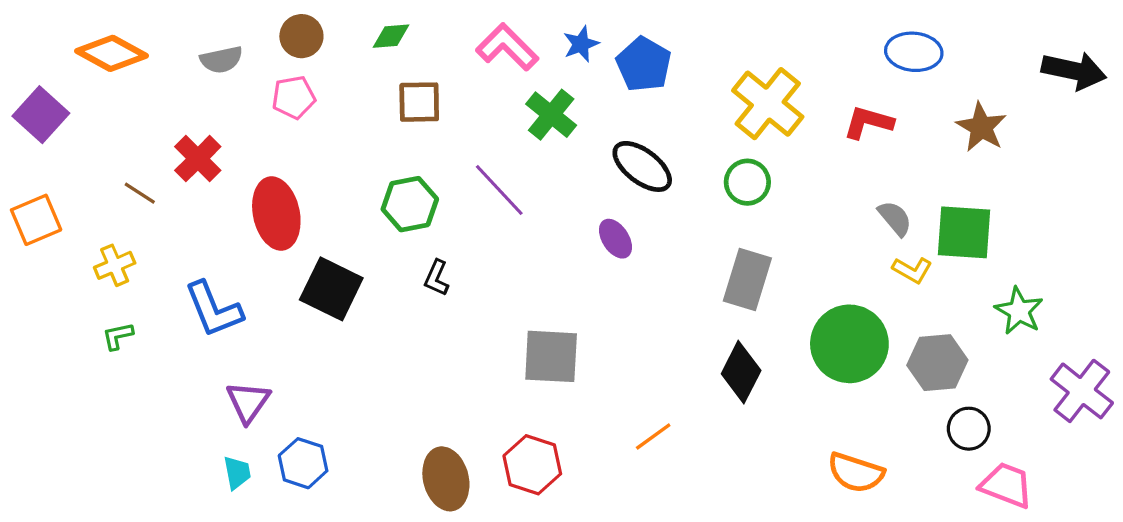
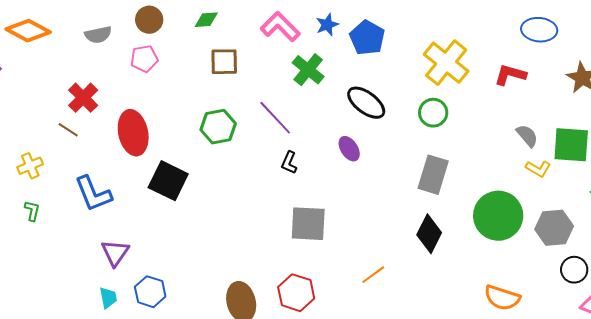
brown line: (140, 193) -> (68, 130), moved
black L-shape: (436, 278) -> (289, 163), moved
green L-shape: (118, 336) -> (32, 211), turned 115

